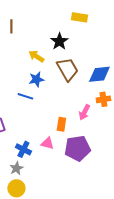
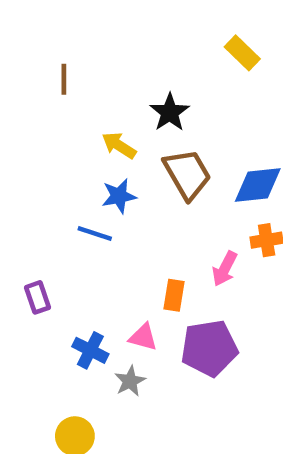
yellow rectangle: (79, 17) -> (242, 53), moved, turned 35
gray star: (16, 168) -> (130, 381), moved

